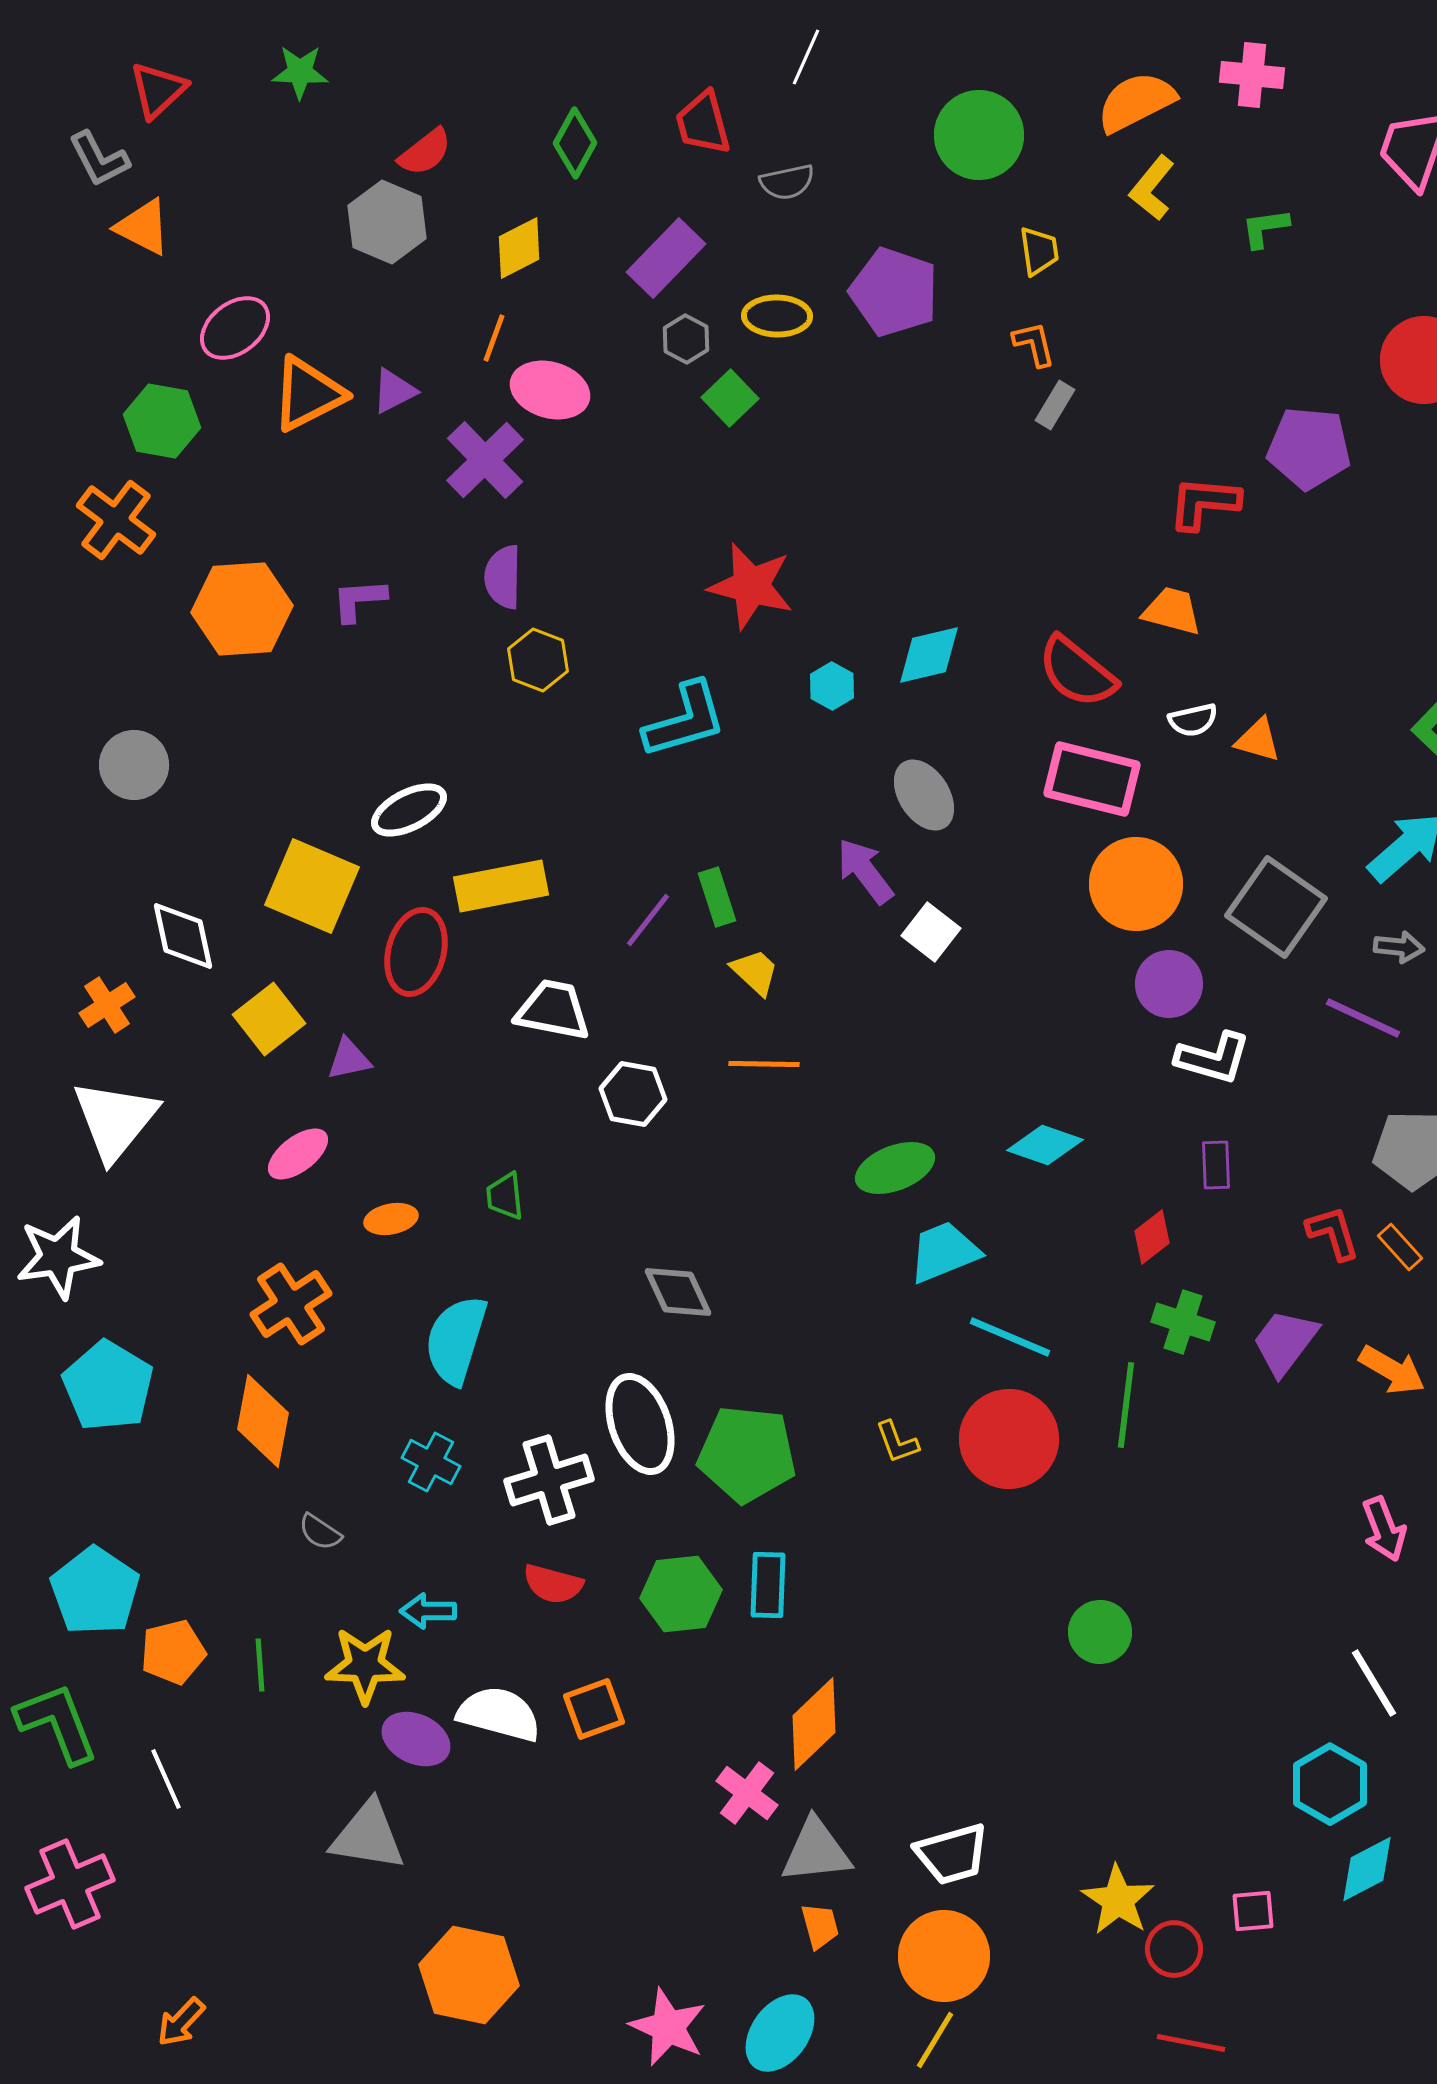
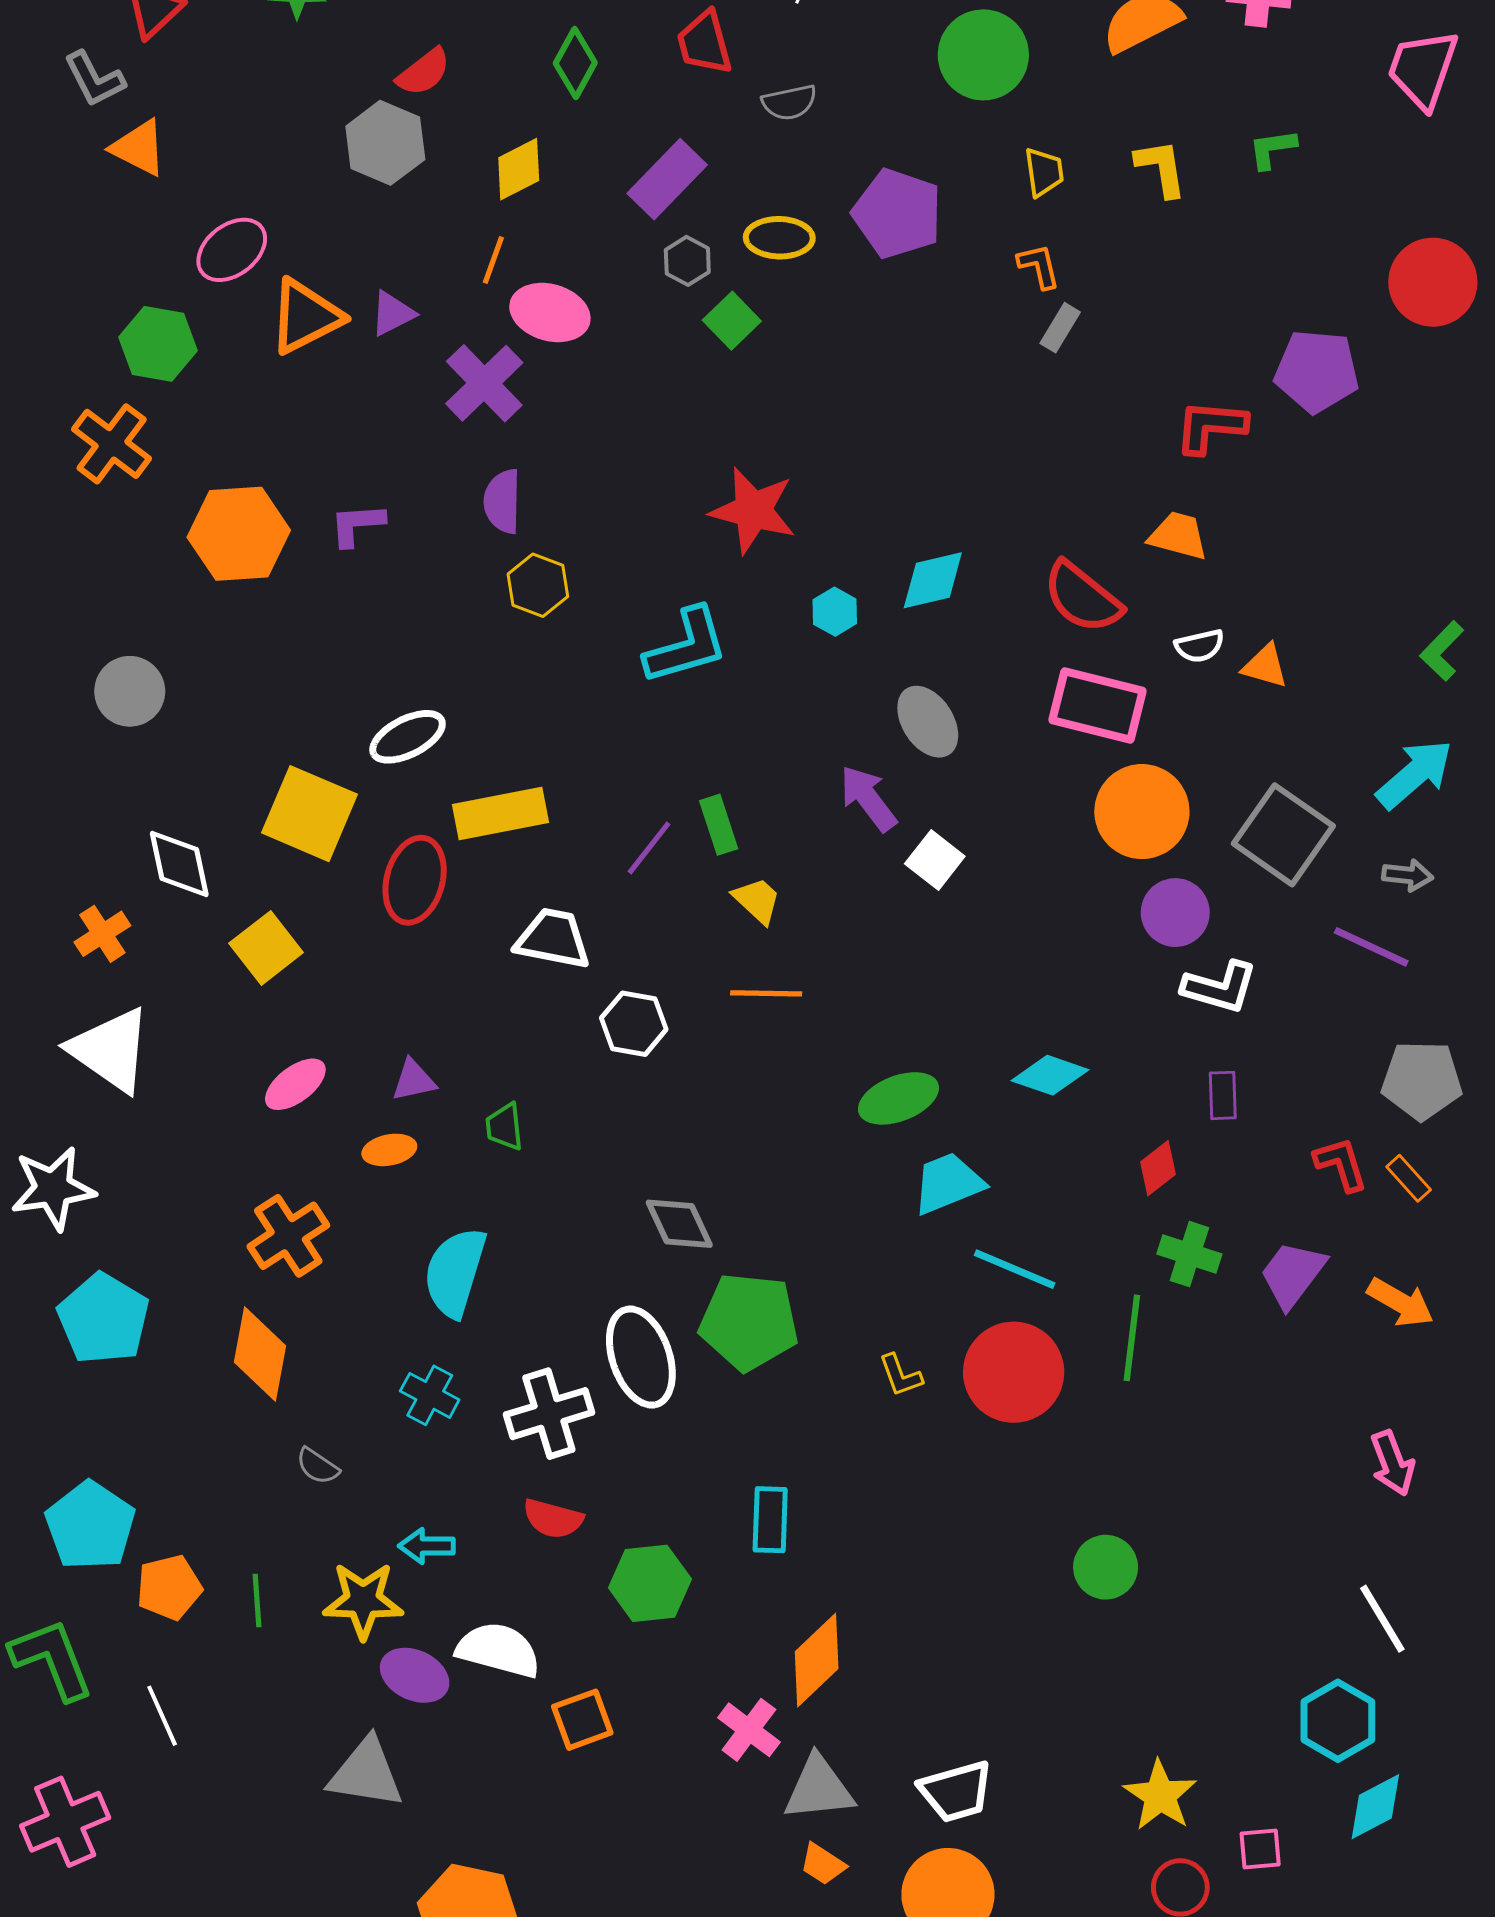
yellow L-shape: (1152, 188) -> (1161, 168), moved, turned 132
purple triangle: (349, 1059) -> (414, 1080), moved
white triangle: (115, 1120) -> (111, 1050), turned -34
green pentagon: (747, 1454) -> (749, 1322), moved
green hexagon: (681, 1594) -> (650, 1583), moved
orange square: (594, 1709) -> (582, 1720), moved
yellow star: (1118, 1900) -> (1160, 1795), moved
orange trapezoid: (820, 1926) -> (823, 1864), turned 138

